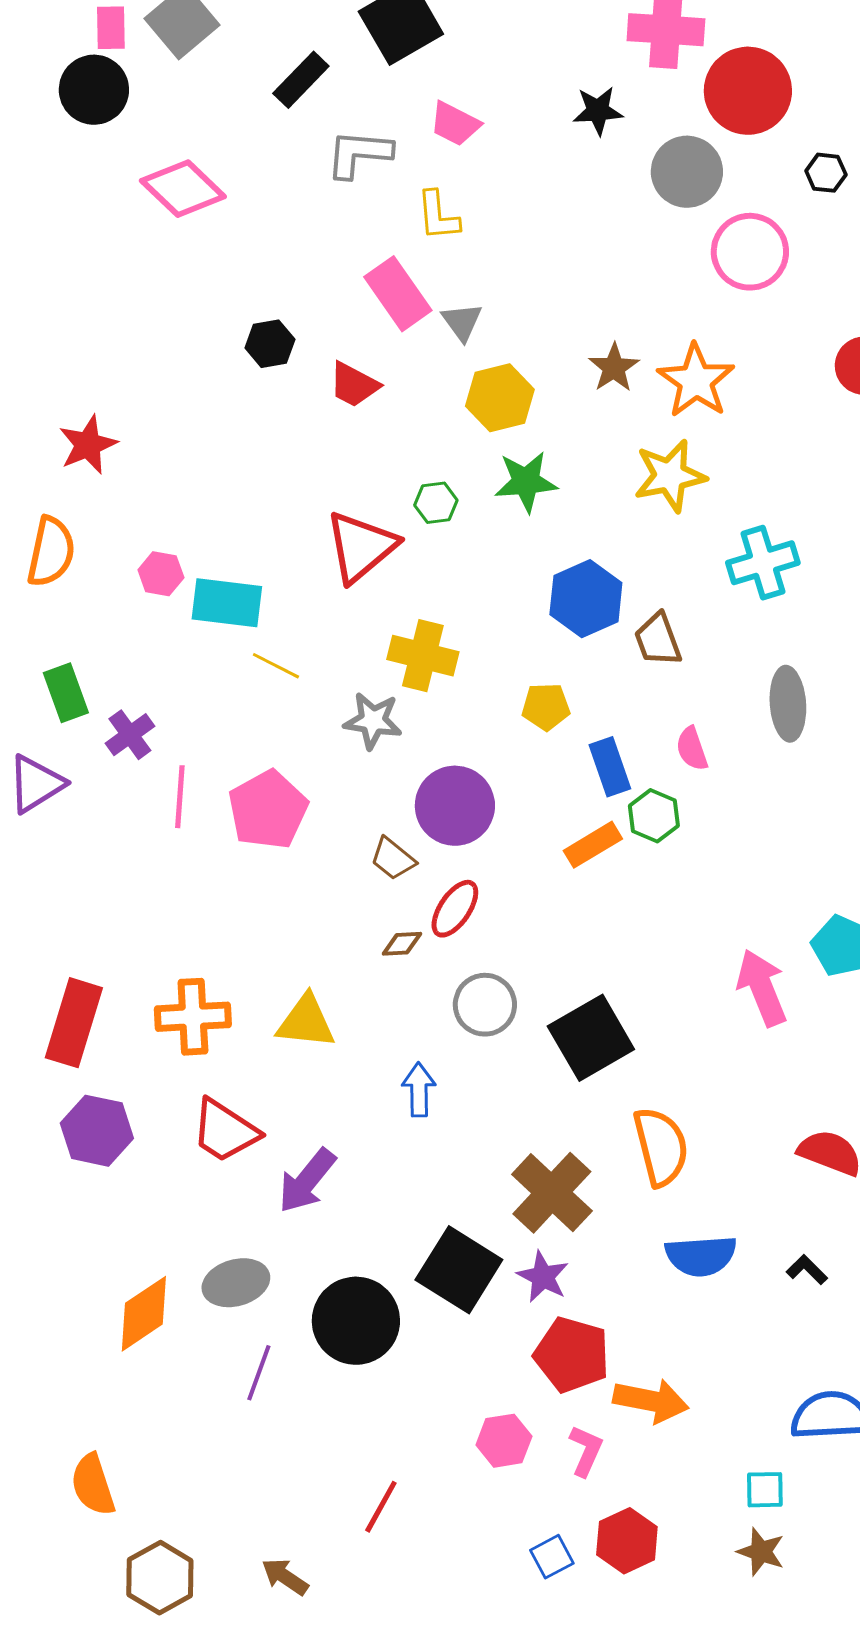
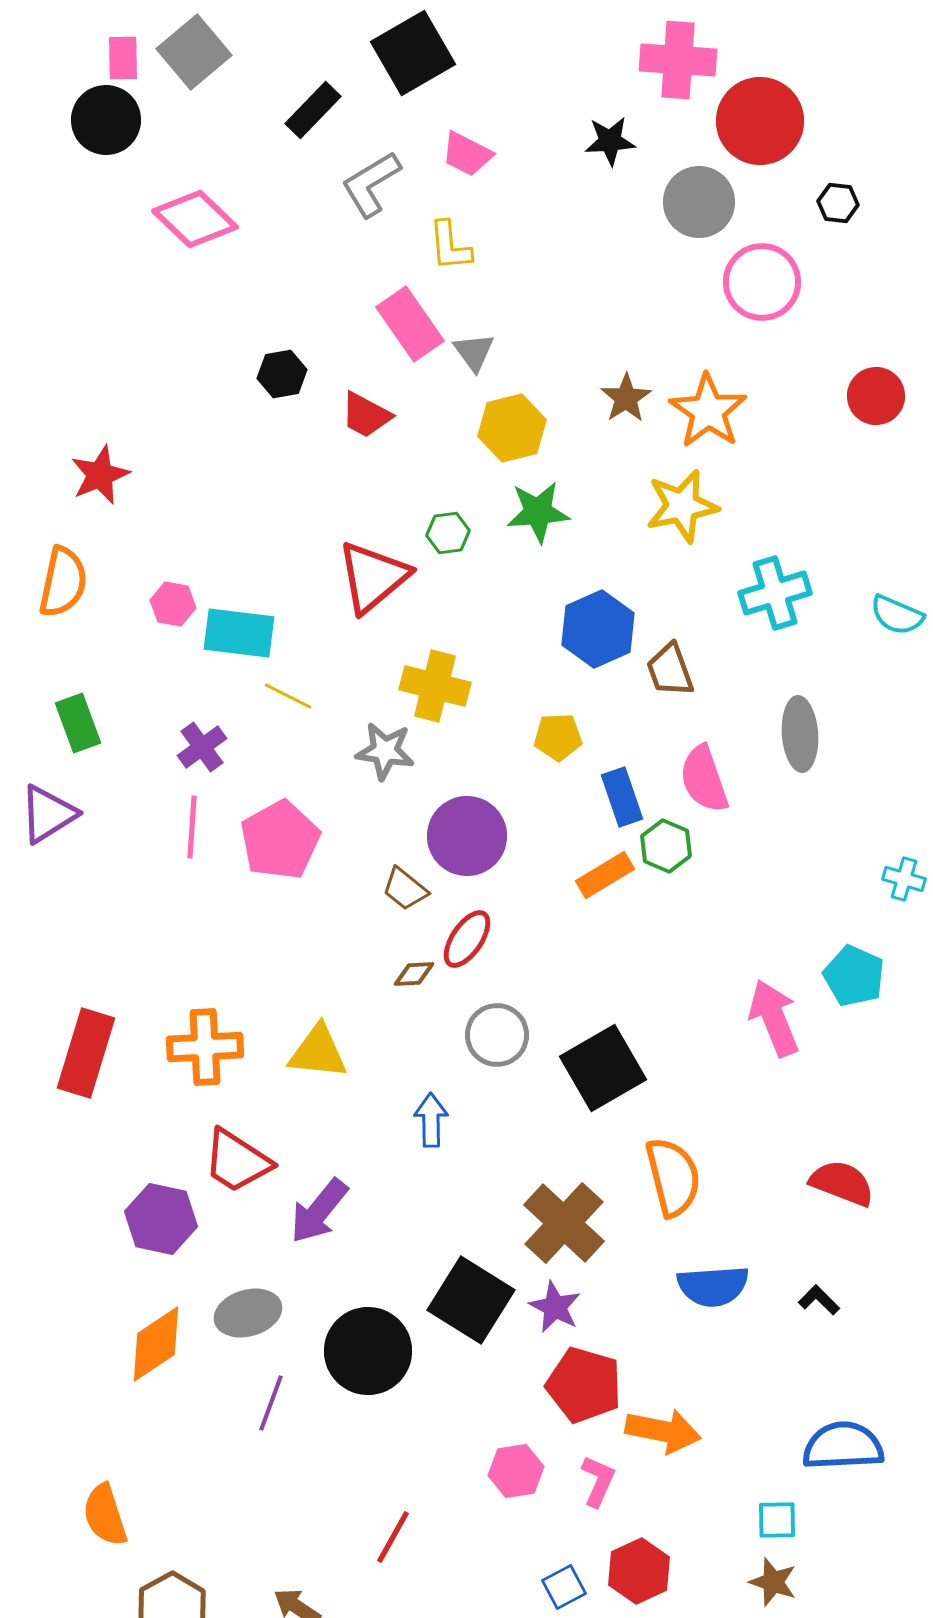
gray L-shape: (359, 154) -> (371, 184), turned -36
purple cross: (130, 735) -> (202, 747), moved
pink semicircle: (692, 749) -> (704, 779), size x1.5
purple hexagon: (97, 1131) -> (161, 1219), moved

